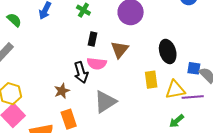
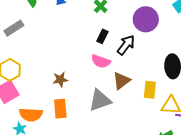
brown triangle: (120, 50) -> (121, 81), moved
black arrow: (81, 72) -> (126, 45), moved, turned -140

